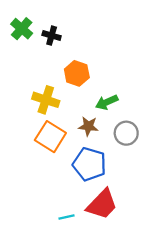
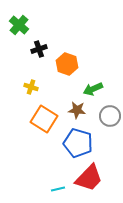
black cross: (52, 36) -> (39, 49), moved, turned -35
yellow cross: (46, 100) -> (31, 87), moved, size x0.6

